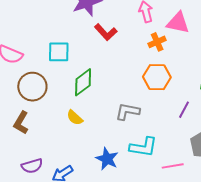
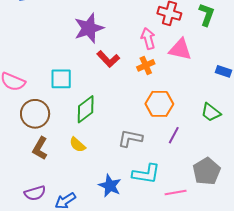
orange cross: (157, 42) -> (146, 65), moved
purple line: (184, 110) -> (174, 135), moved
brown L-shape: (21, 123) -> (40, 148), moved

